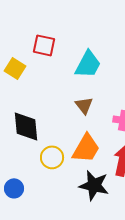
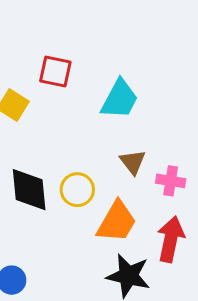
brown triangle: (84, 105) -> (133, 162), moved
yellow circle: (52, 157) -> (77, 190), moved

